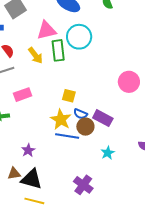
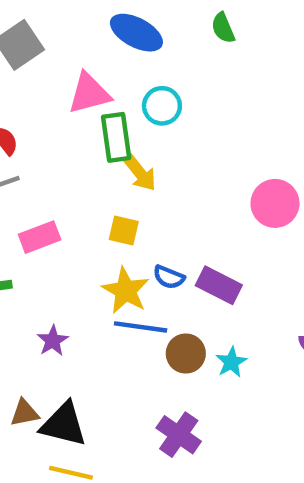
cyan circle: (79, 37) -> (162, 106), size x0.7
yellow arrow: (35, 55) -> (140, 173), moved
yellow square: (69, 96) -> (124, 230), moved
brown circle: (85, 127) -> (186, 354), moved
purple star: (28, 150) -> (53, 341), moved

